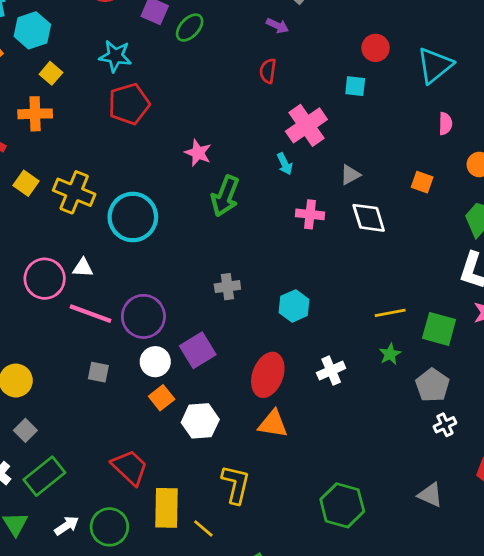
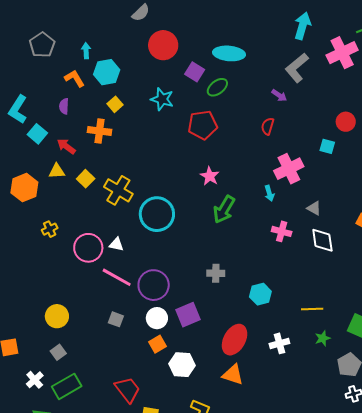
red pentagon: (129, 104) -> (203, 125), moved
gray triangle: (350, 175) -> (314, 208), turned 49
yellow line: (390, 313) -> (312, 309), moved

